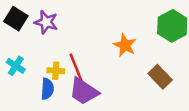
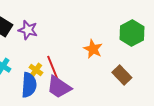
yellow cross: (56, 71) -> (36, 70), turned 32
blue semicircle: (47, 89) -> (29, 85), size x1.4

